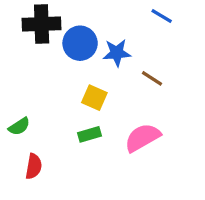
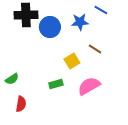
blue star: (117, 53) -> (80, 22), moved
yellow square: (94, 98) -> (72, 61), moved, turned 35

